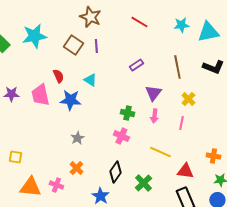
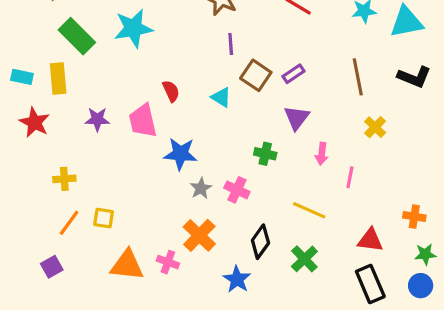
brown square: (73, 45) -> (256, 75), moved
purple triangle: (153, 93) -> (297, 118), moved
blue star: (70, 100) -> (180, 154), moved
green cross: (127, 113) -> (265, 154), moved
pink line: (181, 123) -> (350, 177), moved
pink cross: (121, 136) -> (237, 190), moved
yellow line: (160, 152) -> (309, 210), moved
orange cross: (76, 168) -> (199, 235), size x1.5

